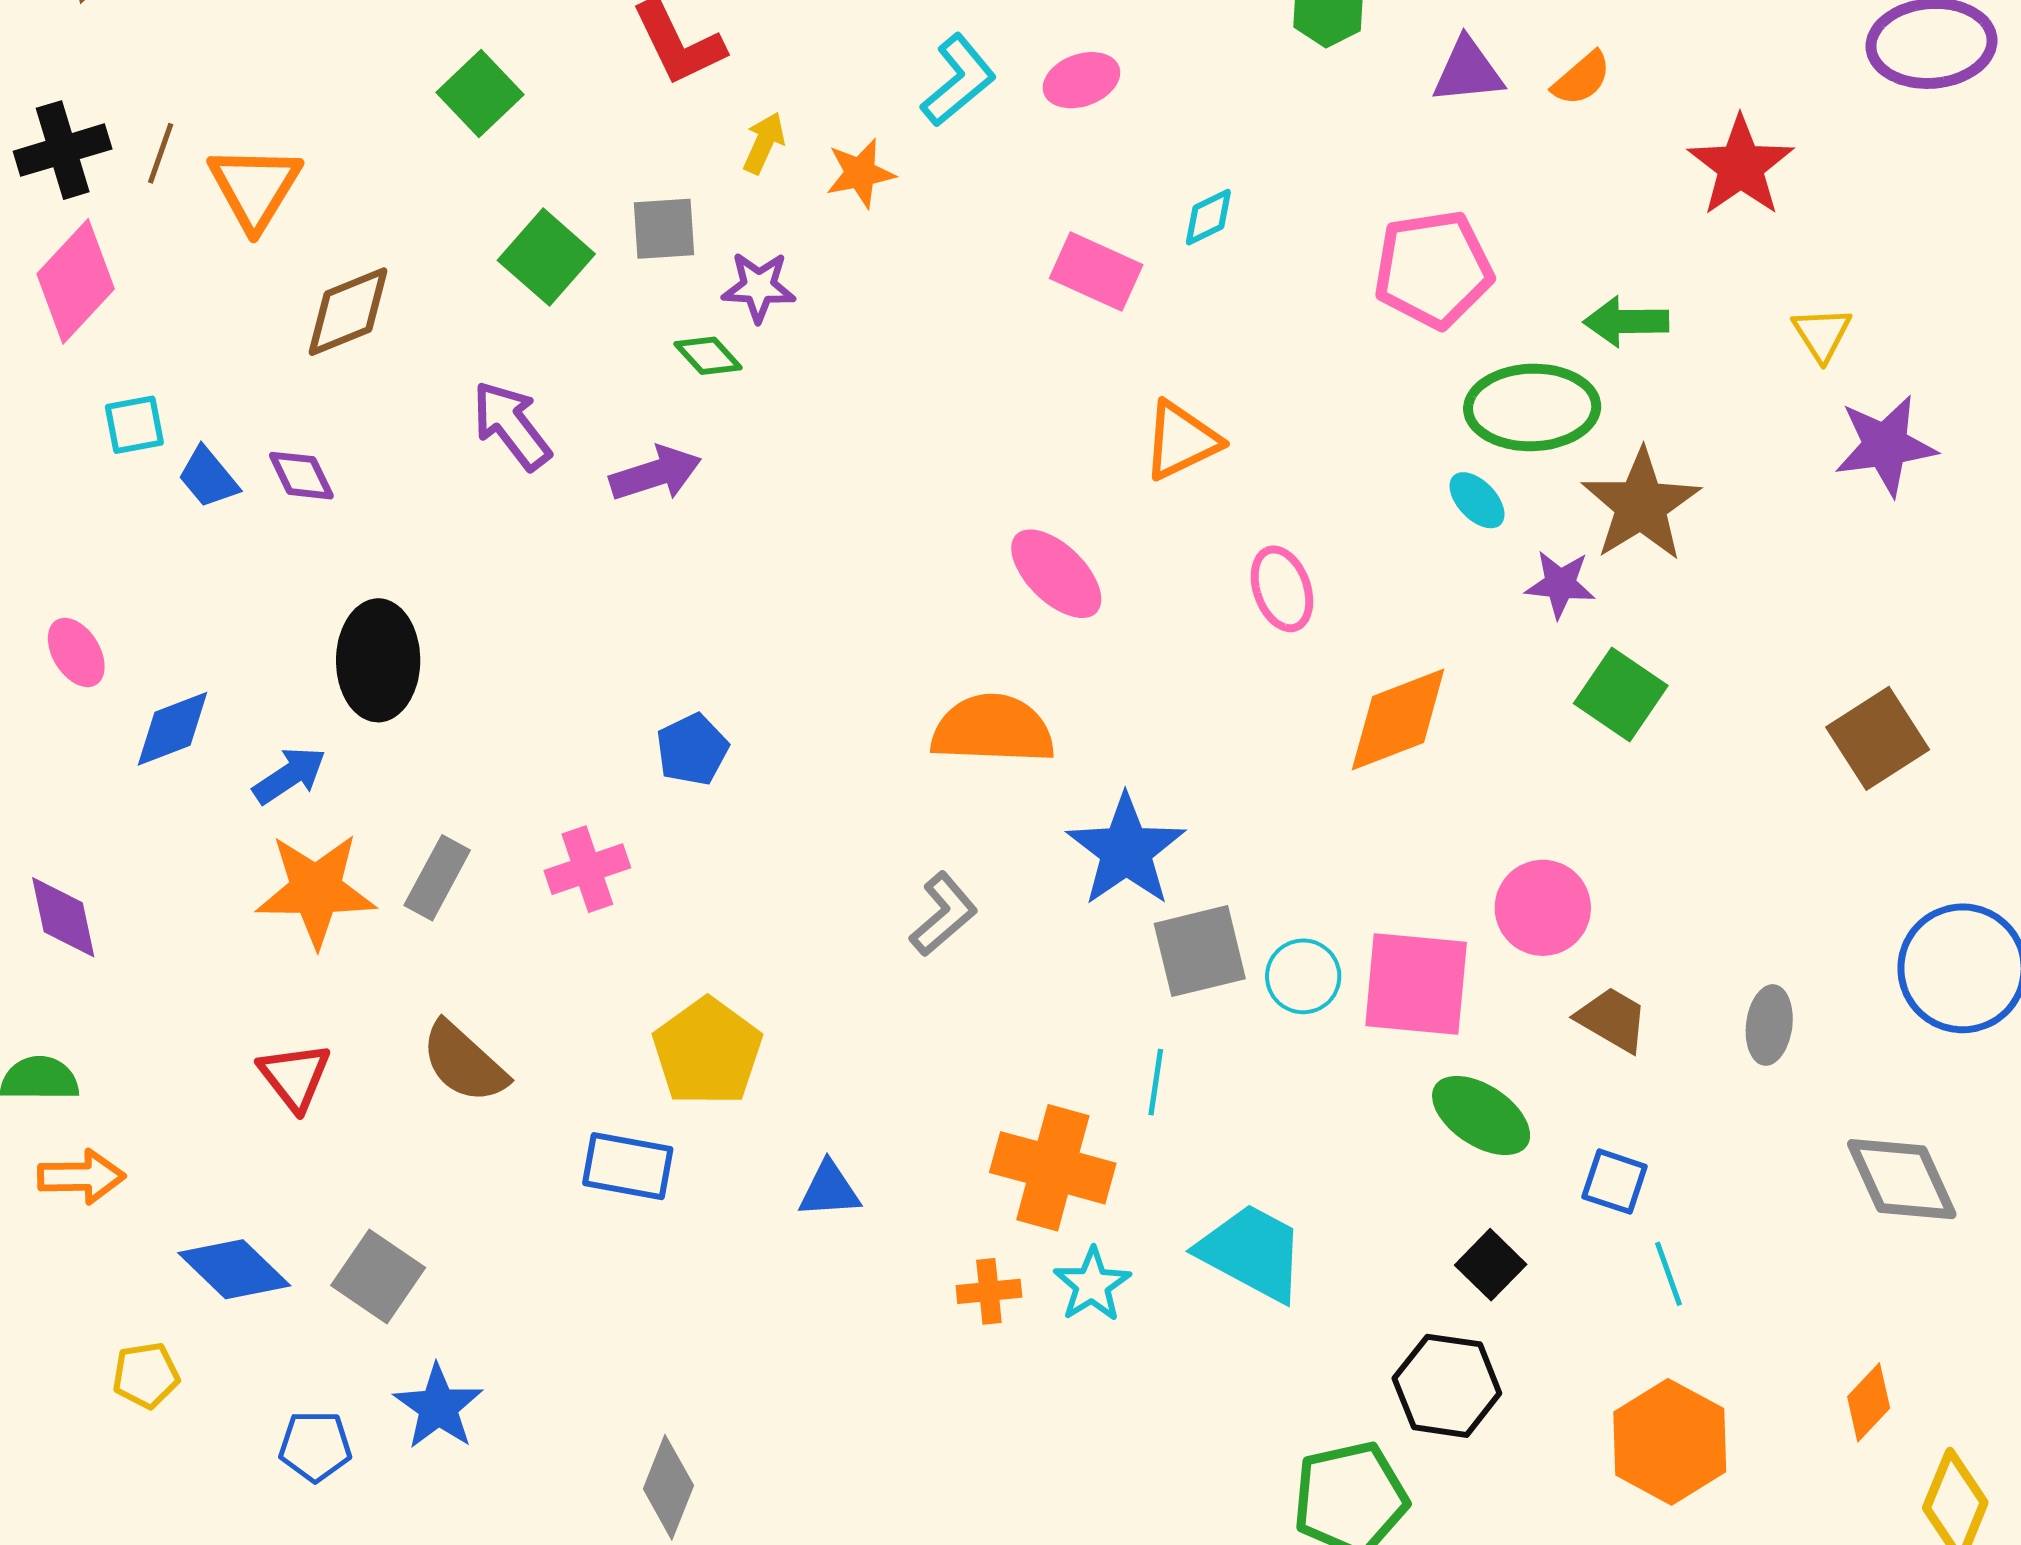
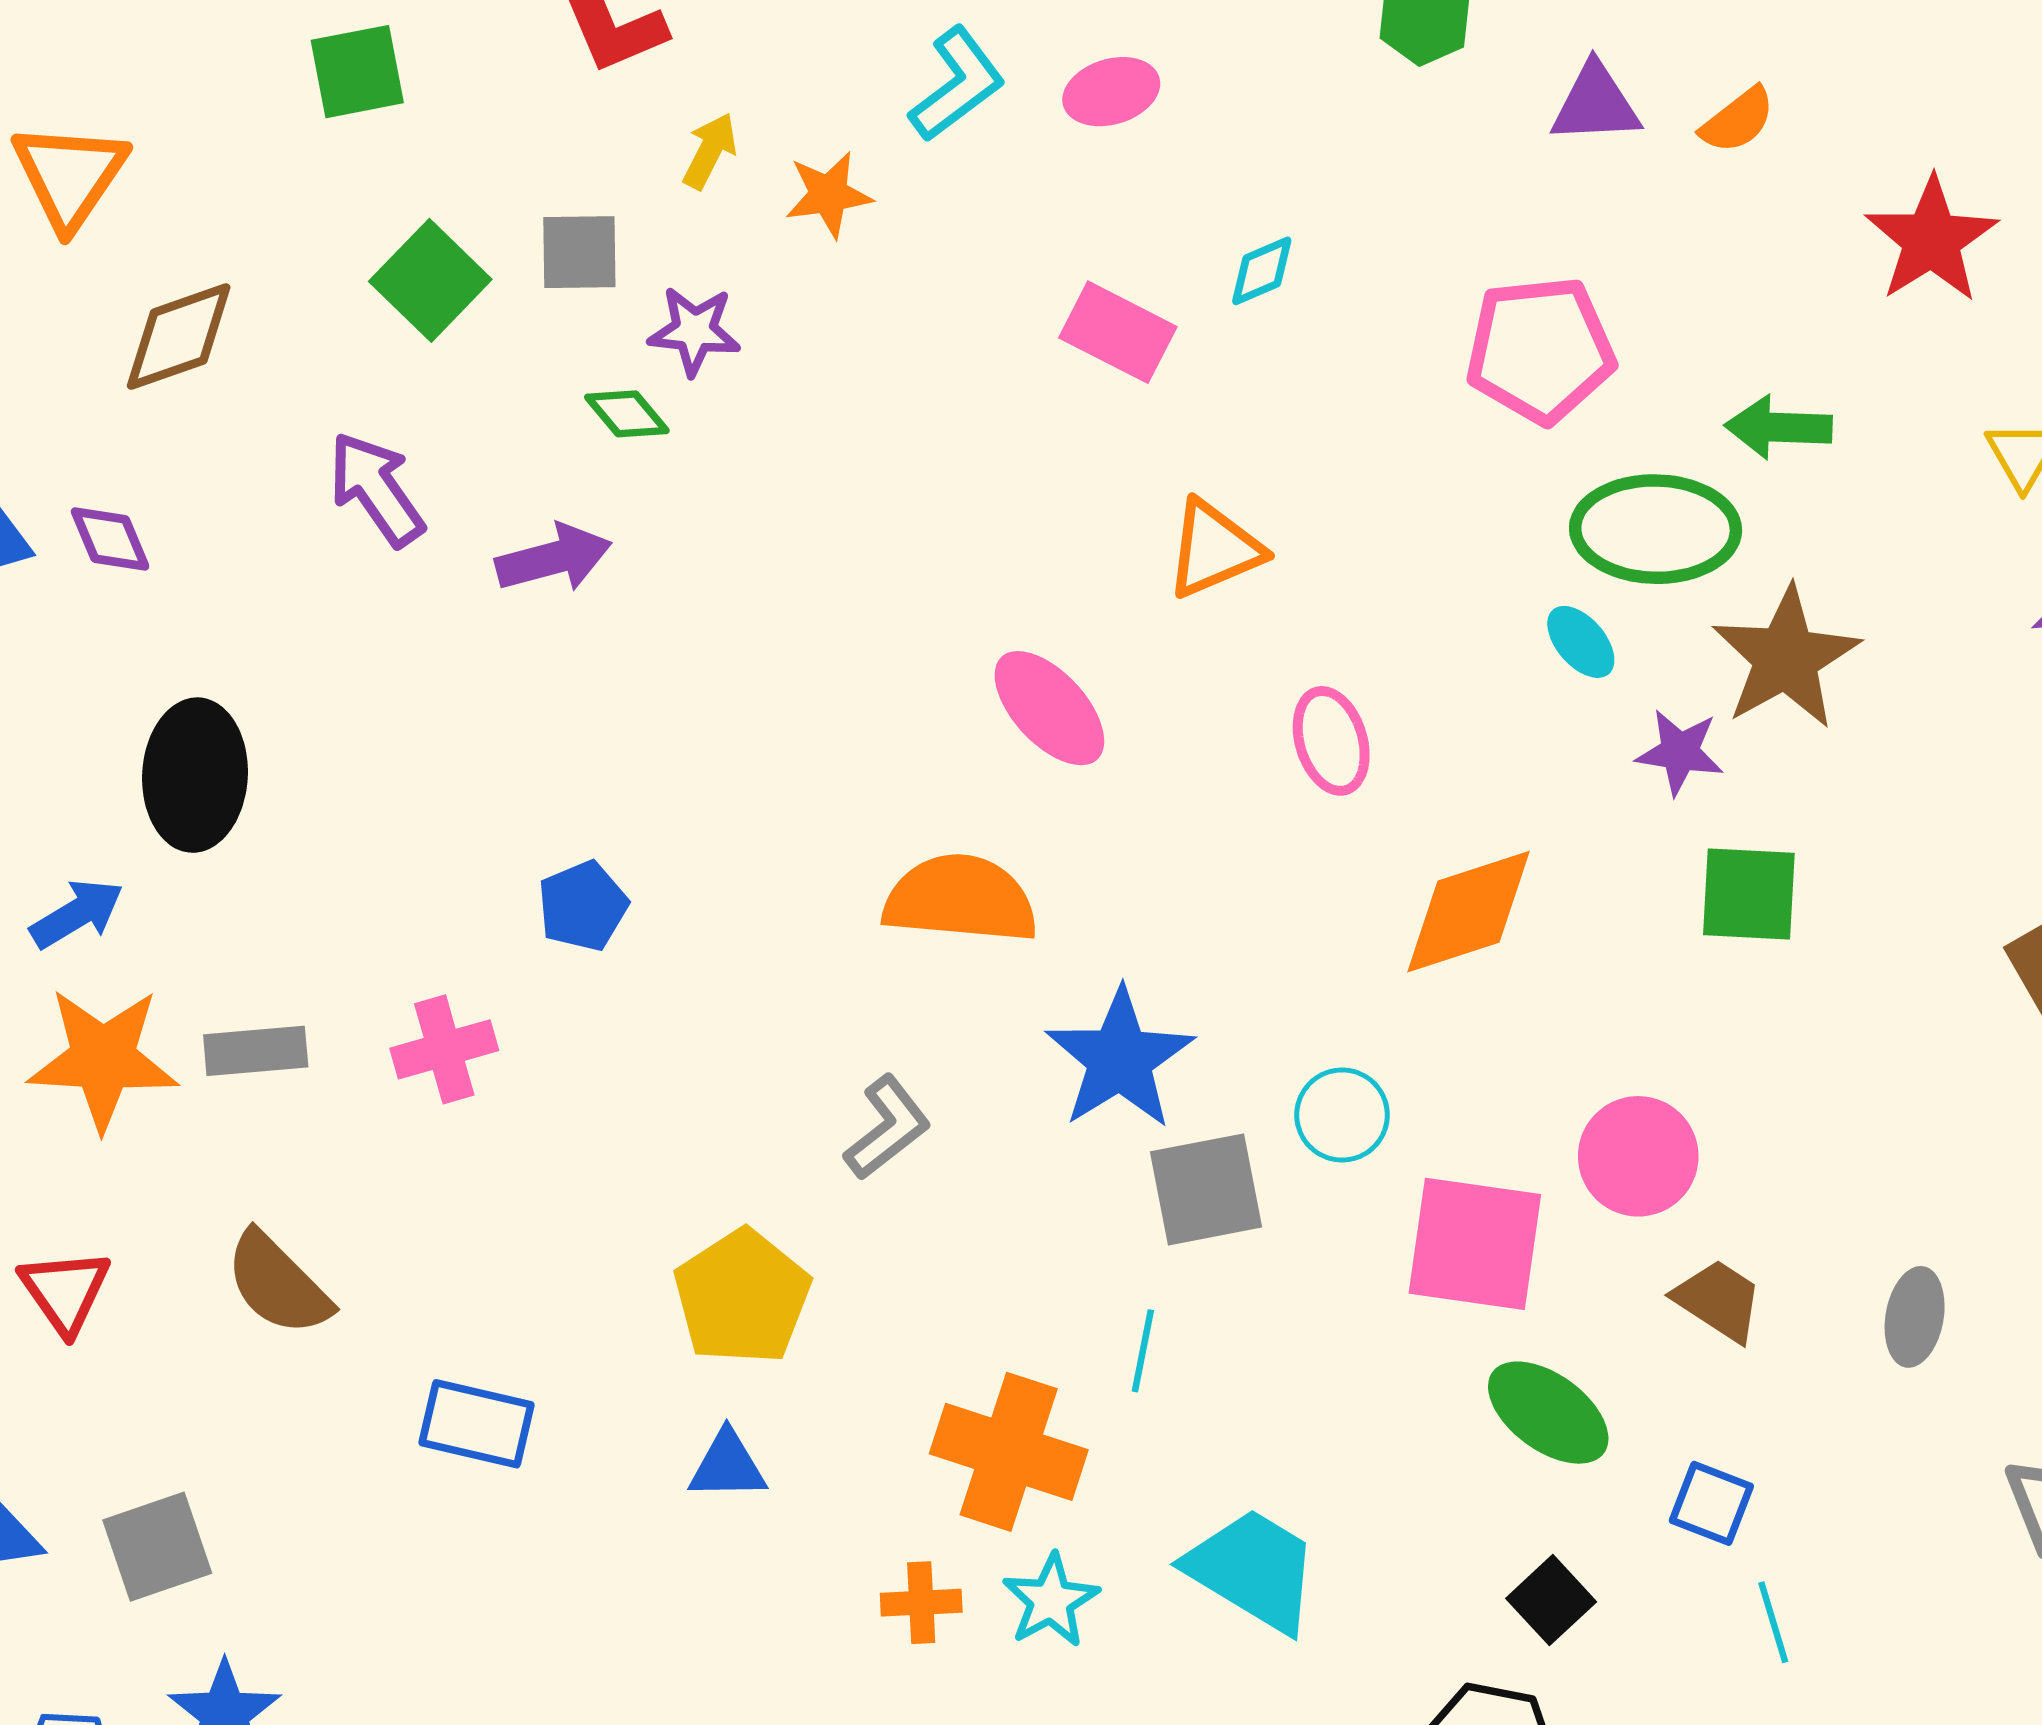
green square: (480, 94) -> (357, 72), turned 30
green square: (1621, 695) -> (1749, 894), turned -34
gray rectangle: (437, 878) -> (256, 1051), turned 54
cyan circle: (1303, 976) -> (1342, 1115), moved
yellow pentagon: (707, 1052) -> (742, 1297), moved
gray square: (378, 1277) -> (157, 1547), turned 34

